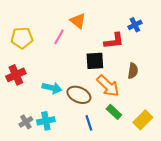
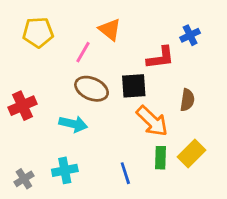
yellow pentagon: (22, 38) -> (38, 32), moved
brown ellipse: (79, 95) -> (92, 89), moved
green rectangle: (114, 112) -> (161, 158), turned 49
yellow rectangle: (143, 120) -> (192, 153), moved
gray cross: (26, 122) -> (24, 179), moved

